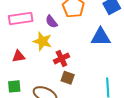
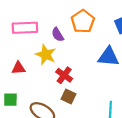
red cross: (61, 58) -> (64, 75), turned -35

